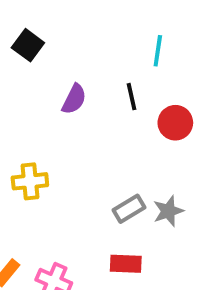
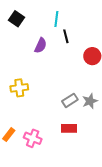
cyan line: (158, 51) -> (56, 19), moved
black line: (132, 97) -> (66, 36), moved

